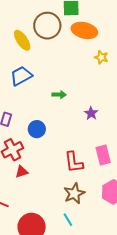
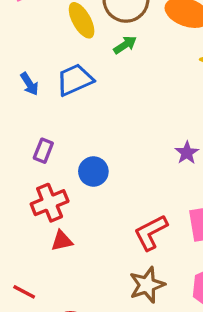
green arrow: (59, 95) -> (125, 45), moved, turned -40
red L-shape: (74, 162) -> (151, 232), turned 65

